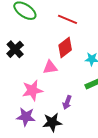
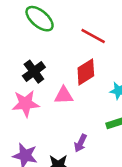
black cross: (15, 49) -> (34, 72), moved
pink star: (32, 90) -> (26, 104), moved

